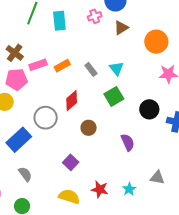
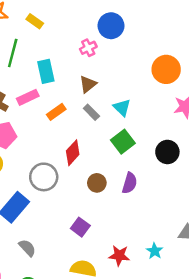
cyan rectangle: (59, 21) -> (46, 71), moved
brown triangle: (121, 28) -> (88, 84), moved
pink rectangle: (38, 65) -> (28, 97), moved
purple semicircle: (128, 142) -> (130, 183), moved, turned 48

